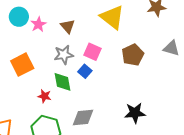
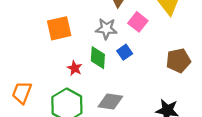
pink square: (92, 52) -> (138, 22), moved
brown pentagon: (133, 55) -> (178, 61), moved

